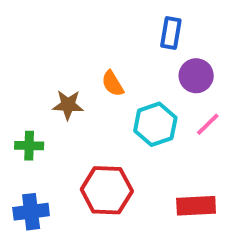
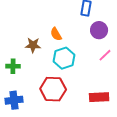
cyan hexagon: (155, 124) -> (64, 58), moved

